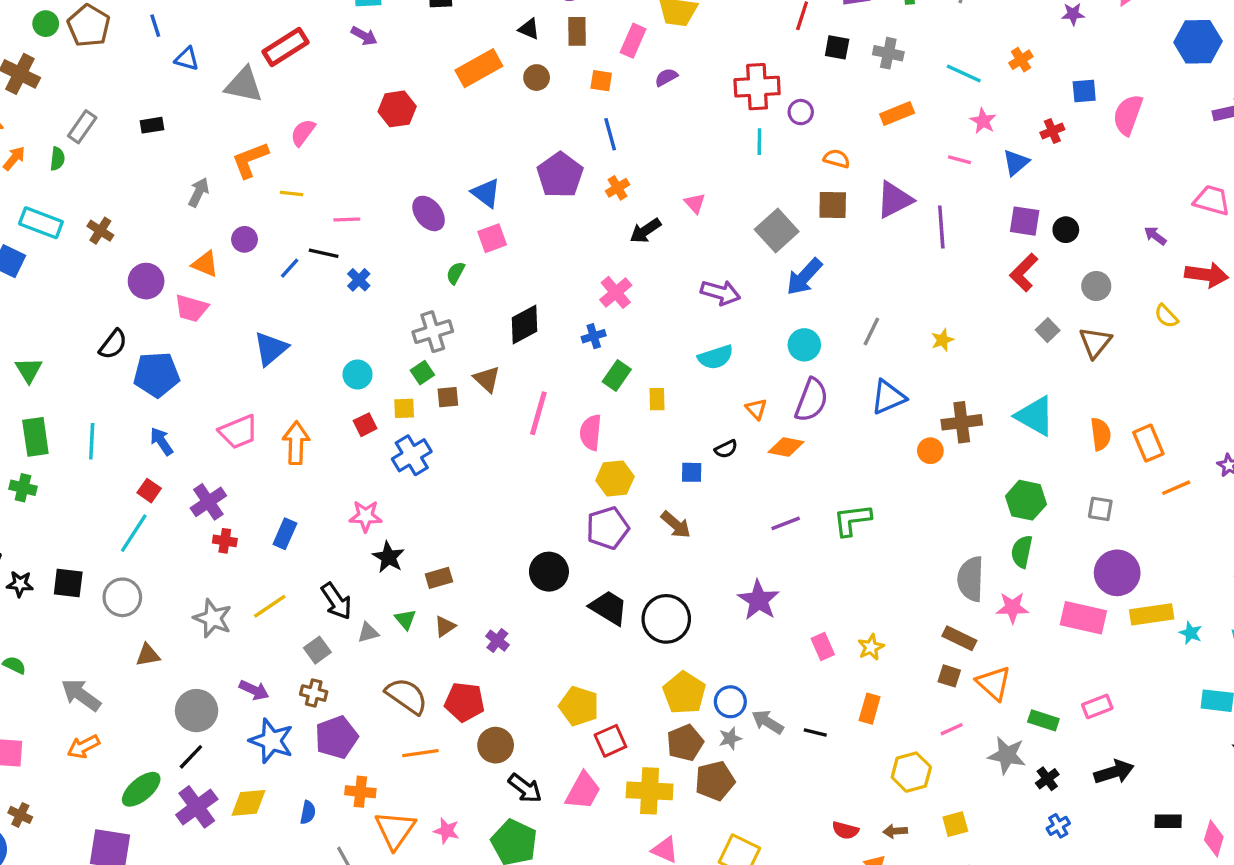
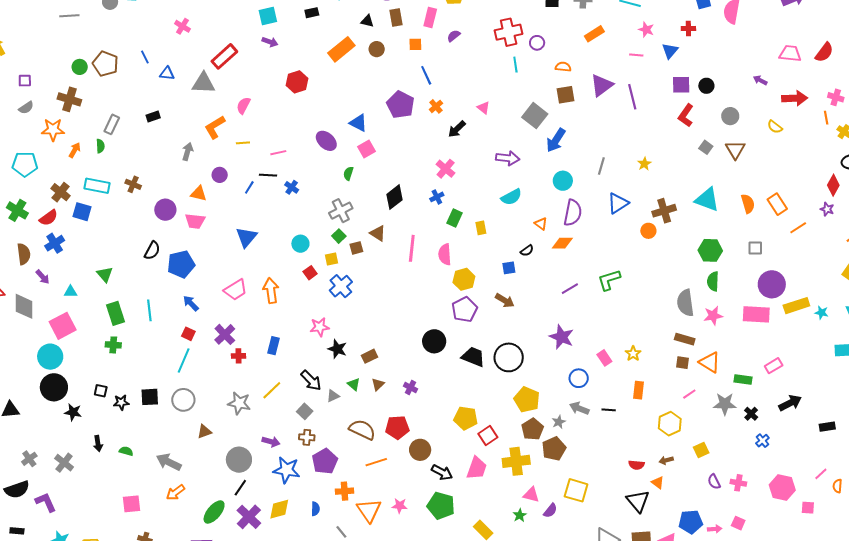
red cross: (1052, 131) -> (688, 29), turned 32
blue circle: (730, 702) -> (579, 378), moved

